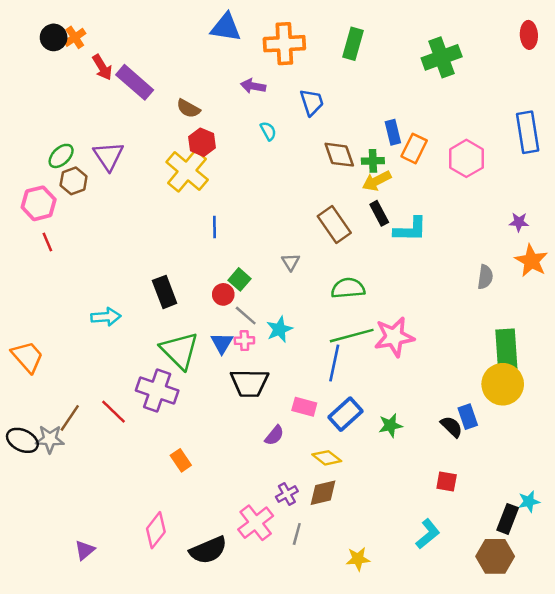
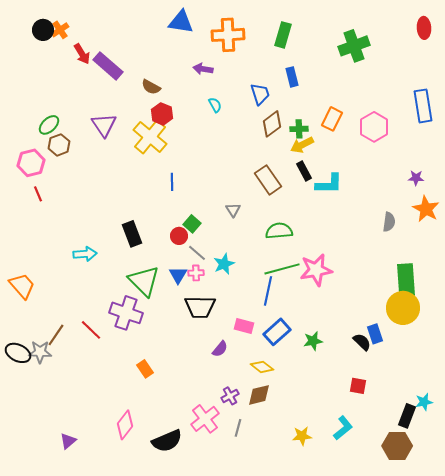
blue trapezoid: (312, 102) -> (260, 94), moved
blue rectangle: (393, 132) -> (292, 77), moved
brown diamond: (339, 155) -> (272, 124), turned 72
purple triangle: (108, 156) -> (104, 125), moved
yellow star: (358, 559) -> (302, 436), moved

